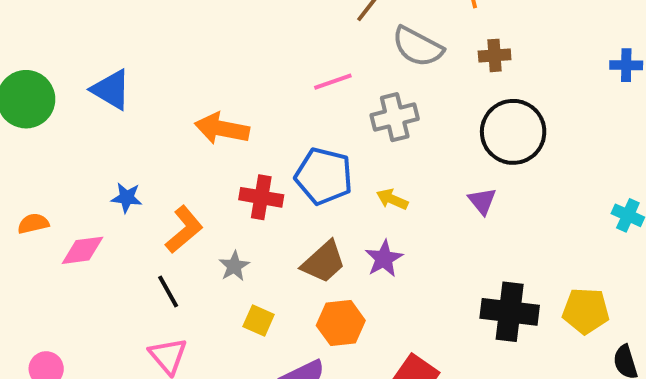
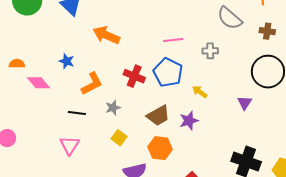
pink line: (333, 82) -> (173, 40), moved
gray cross: (395, 117) -> (210, 51), size x0.7
orange arrow: (222, 129) -> (106, 35), moved
pink diamond: (82, 250) -> (39, 83), turned 45
black line: (168, 292) -> (77, 113), turned -66

